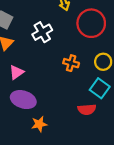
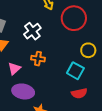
orange cross: (71, 63) -> (38, 59), moved
cyan square: (100, 88) -> (75, 71), moved

